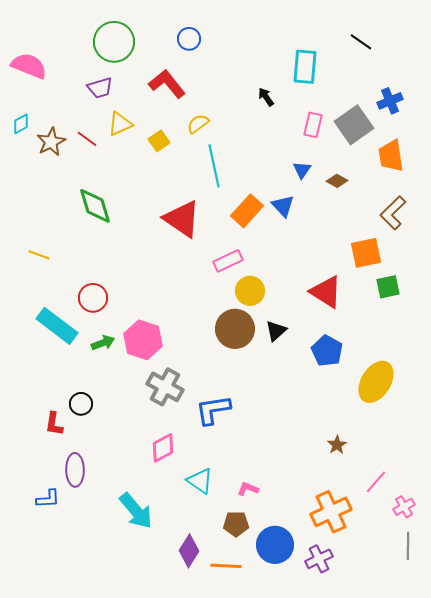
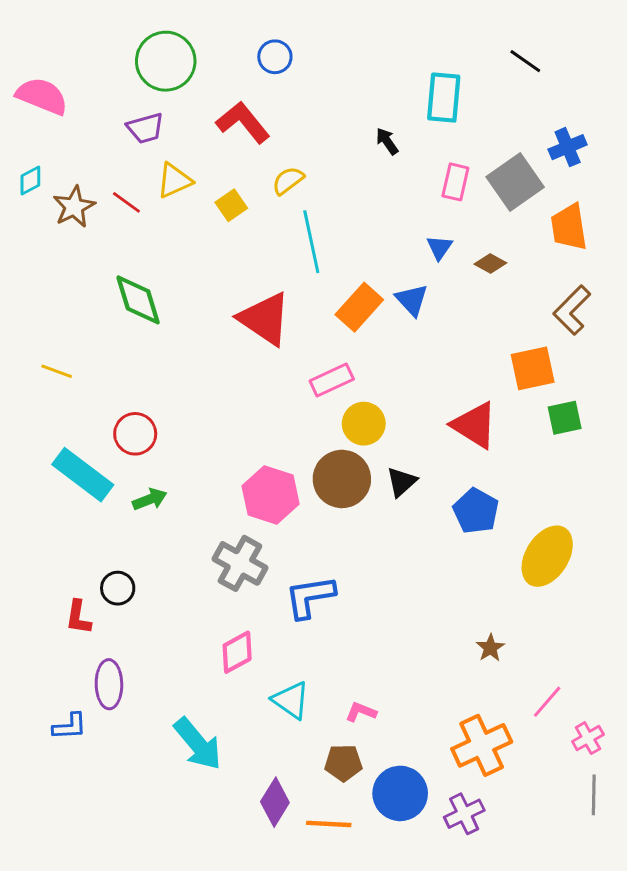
pink hexagon: (143, 340) -> (271, 495), moved

